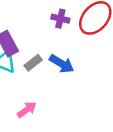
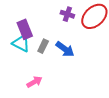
gray rectangle: (33, 63) -> (43, 46), turned -32

